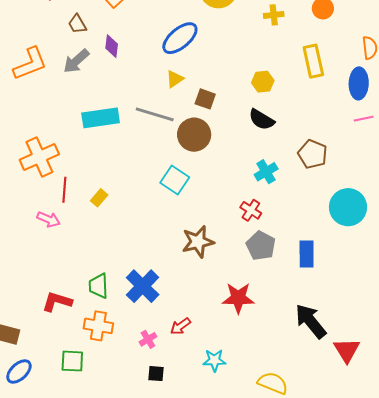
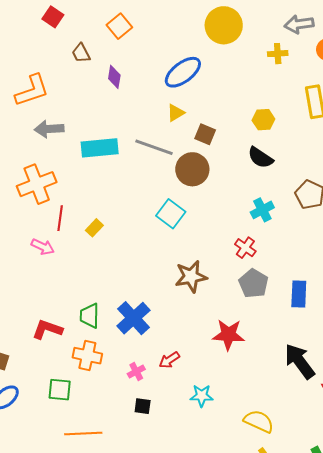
gray arrow: (76, 61) -> (49, 129), moved, turned 36

